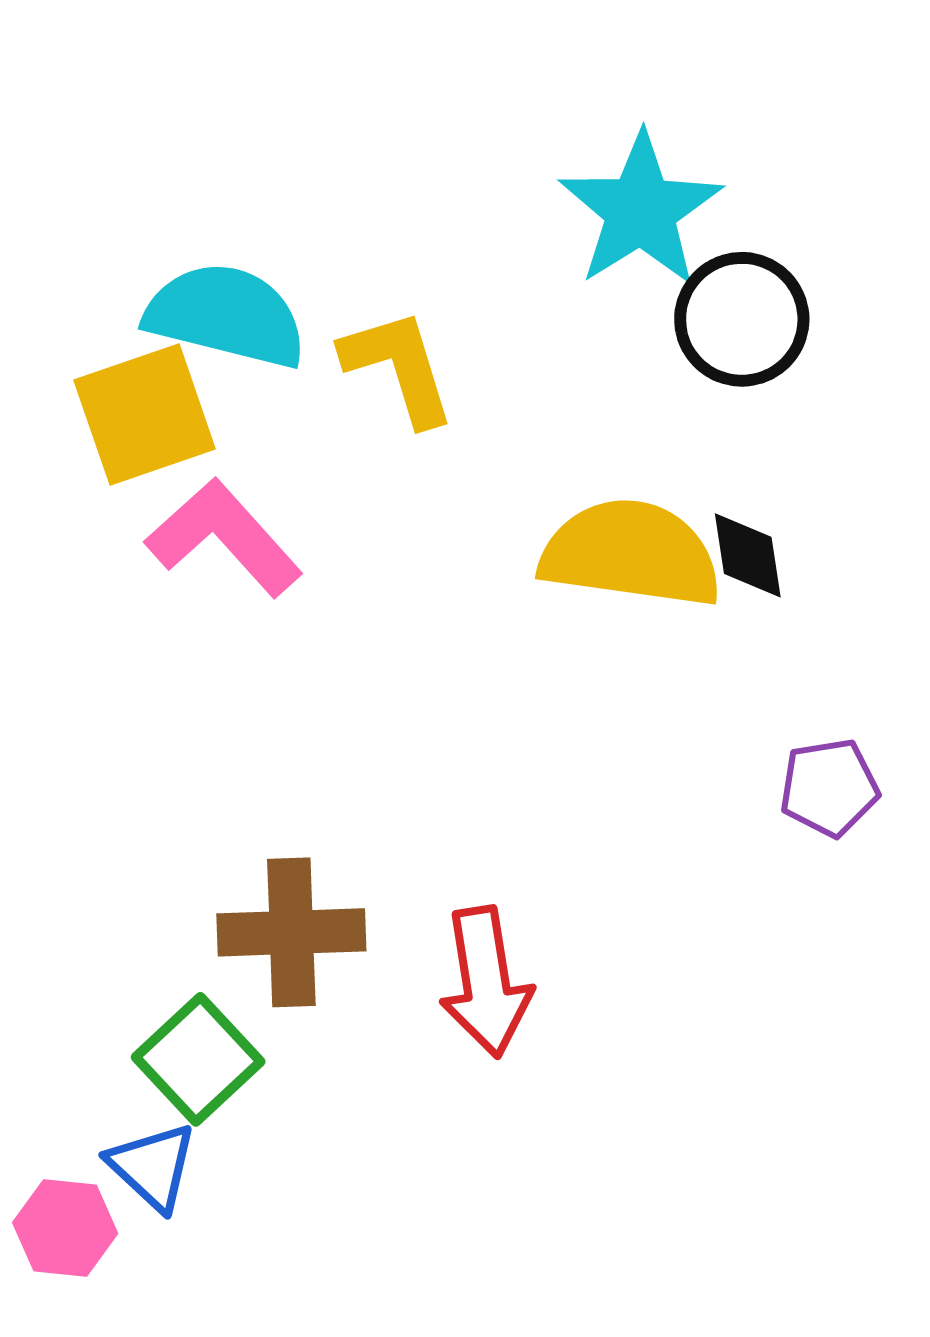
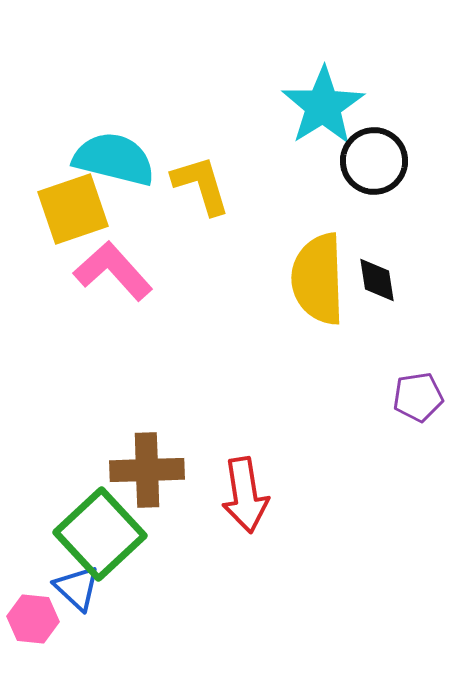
yellow semicircle: (631, 553) -> (318, 279), turned -100
green square: (198, 1059) -> (100, 534), size x1.4

